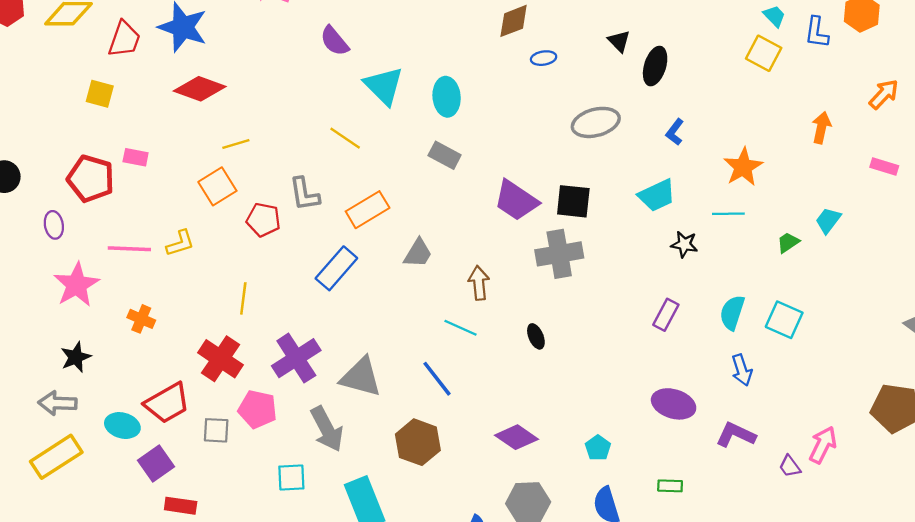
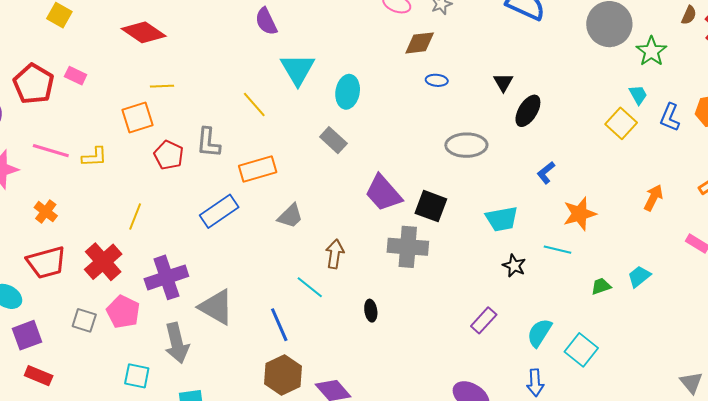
blue L-shape: (675, 132) -> (546, 173), moved
red trapezoid: (167, 403) -> (46, 262), moved
brown hexagon: (418, 442) -> (283, 375), moved

